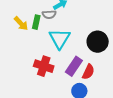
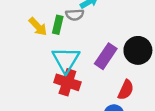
cyan triangle: (60, 39) -> (66, 60), moved
purple rectangle: (74, 66) -> (106, 56), moved

